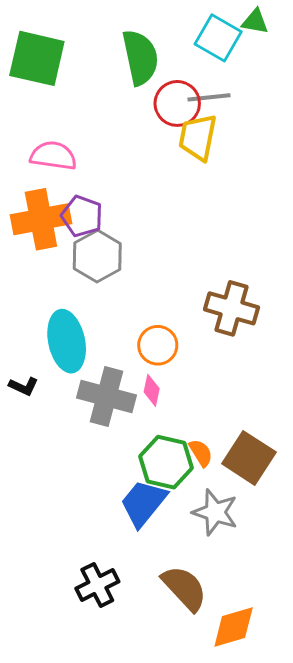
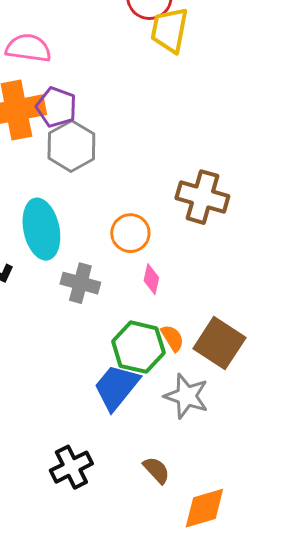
pink diamond: (152, 390) -> (151, 279), moved
gray cross: (107, 396) -> (80, 283), size x0.7
brown semicircle: (184, 588) -> (156, 470), size x0.6

